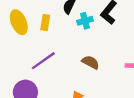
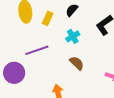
cyan cross: (85, 21) -> (73, 36), moved, turned -32

